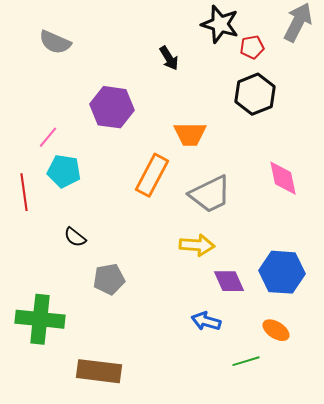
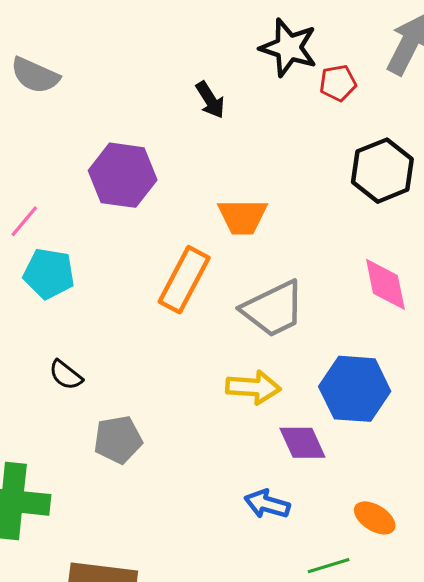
black hexagon: (255, 94) -> (382, 171), moved
blue hexagon: (282, 272) -> (355, 389), moved

